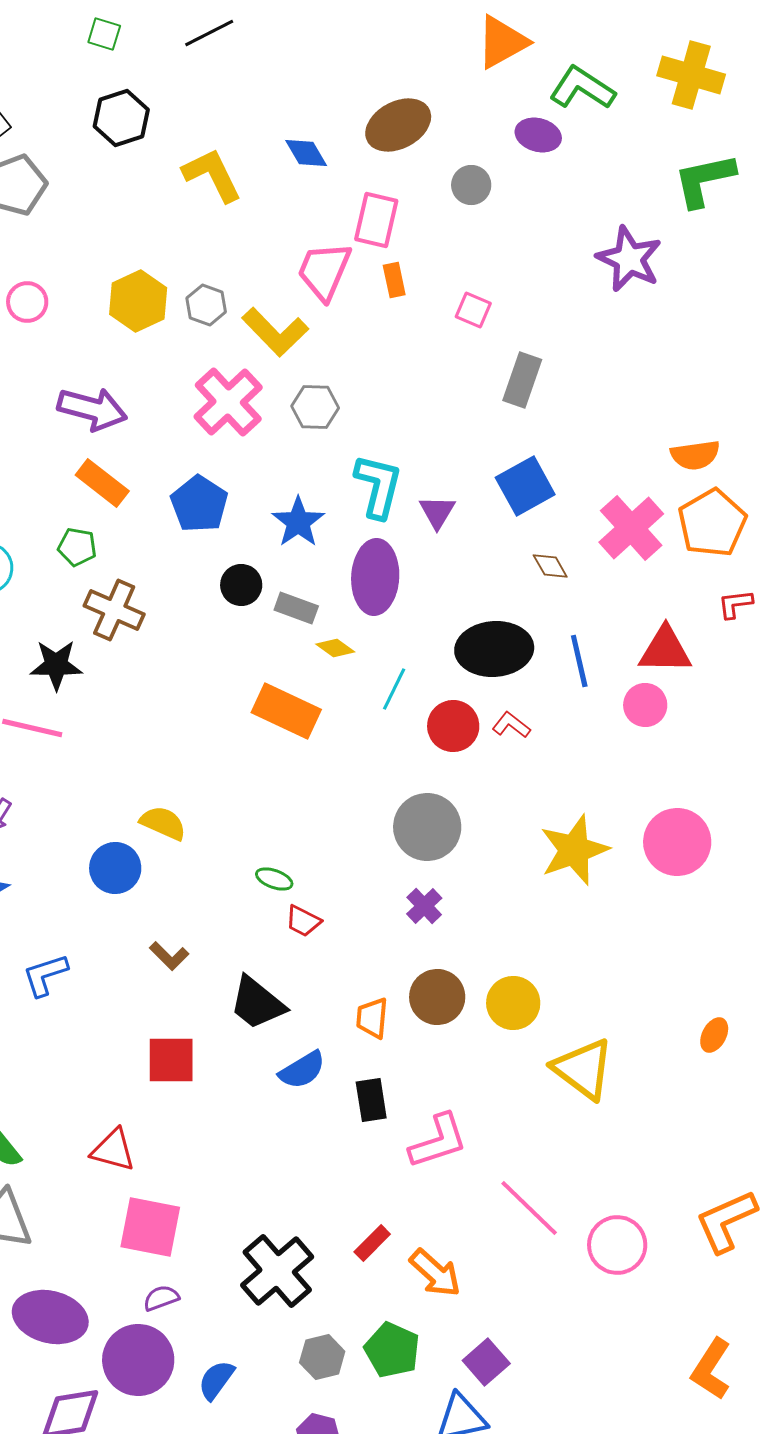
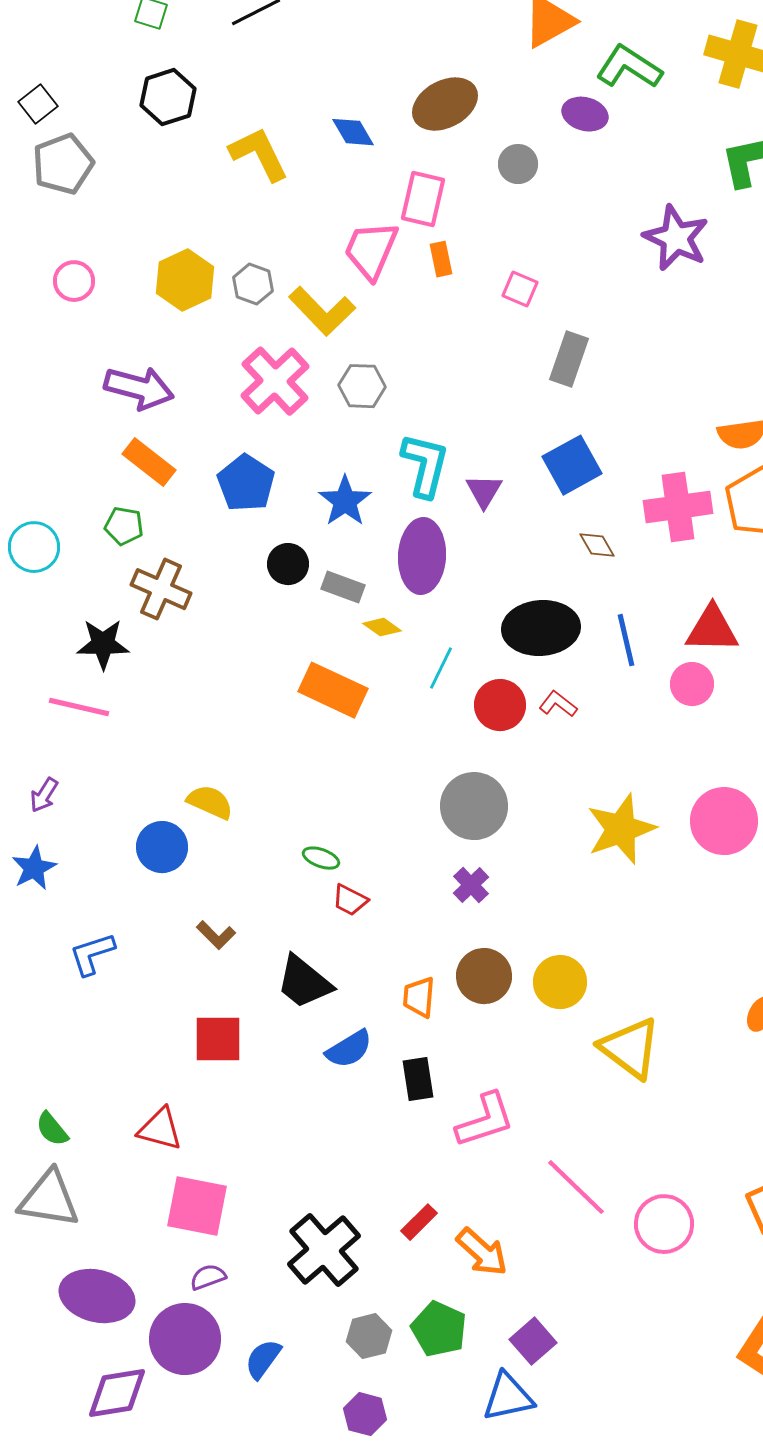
pink cross: (631, 528) -> (678, 507), turned 34

